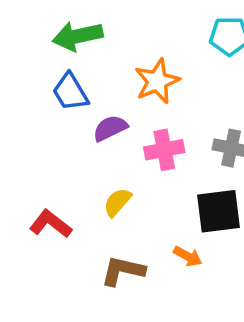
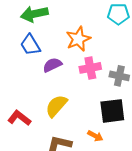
pink cross: (164, 150) -> (90, 68), moved
yellow semicircle: (117, 202) -> (56, 106), size x1.4

